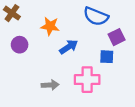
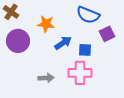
purple circle: (20, 45) -> (18, 41), size x1.5
blue square: (107, 57) -> (85, 50), moved

